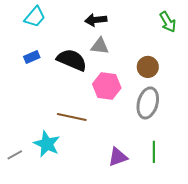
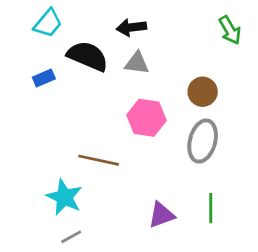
black semicircle: (72, 60) -> (88, 56), moved
gray line: (15, 155) -> (71, 237), moved

